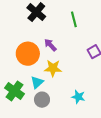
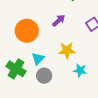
purple arrow: (50, 45) -> (59, 21), moved, turned 96
yellow star: (53, 68) -> (67, 50), moved

